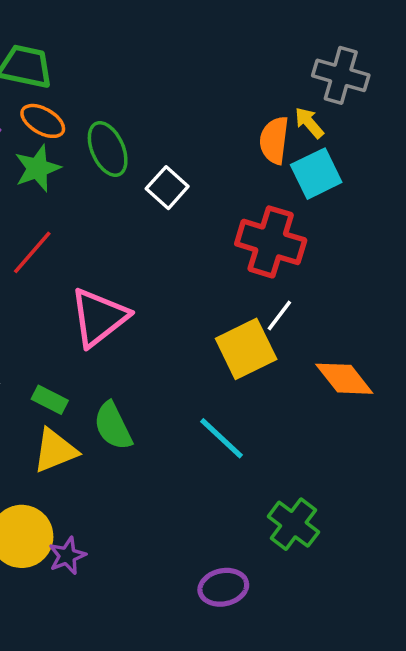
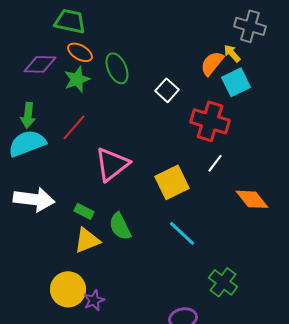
orange semicircle: (274, 140) -> (212, 63), turned 32
white square: (167, 188) -> (167, 90), moved
yellow square: (246, 349) -> (172, 182), moved

